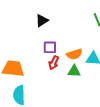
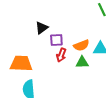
black triangle: (42, 21) -> (42, 28), moved

